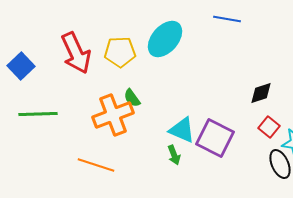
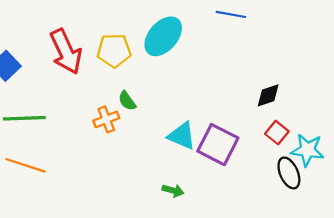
orange cross: (113, 115) -> (106, 119), size x0.6
green arrow: (174, 155) -> (173, 190), moved, turned -54
orange line: (96, 165) -> (25, 165), moved

